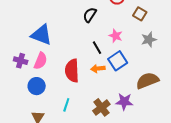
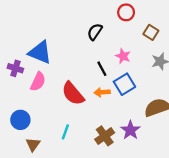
purple cross: (21, 61) -> (15, 68), moved
red semicircle: (72, 71) -> (73, 94), turned -40
blue circle: (37, 86) -> (20, 120), moved
purple star: (124, 102) -> (130, 130), turned 30

